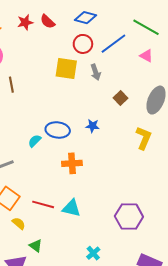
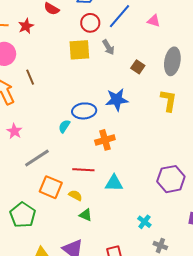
red star: (25, 22) -> (26, 26), moved
blue star: (92, 126) -> (117, 100), size x1.6
red line: (43, 204) -> (83, 170), moved
yellow semicircle: (19, 223) -> (75, 195), moved
green triangle: (36, 246) -> (86, 215), moved

